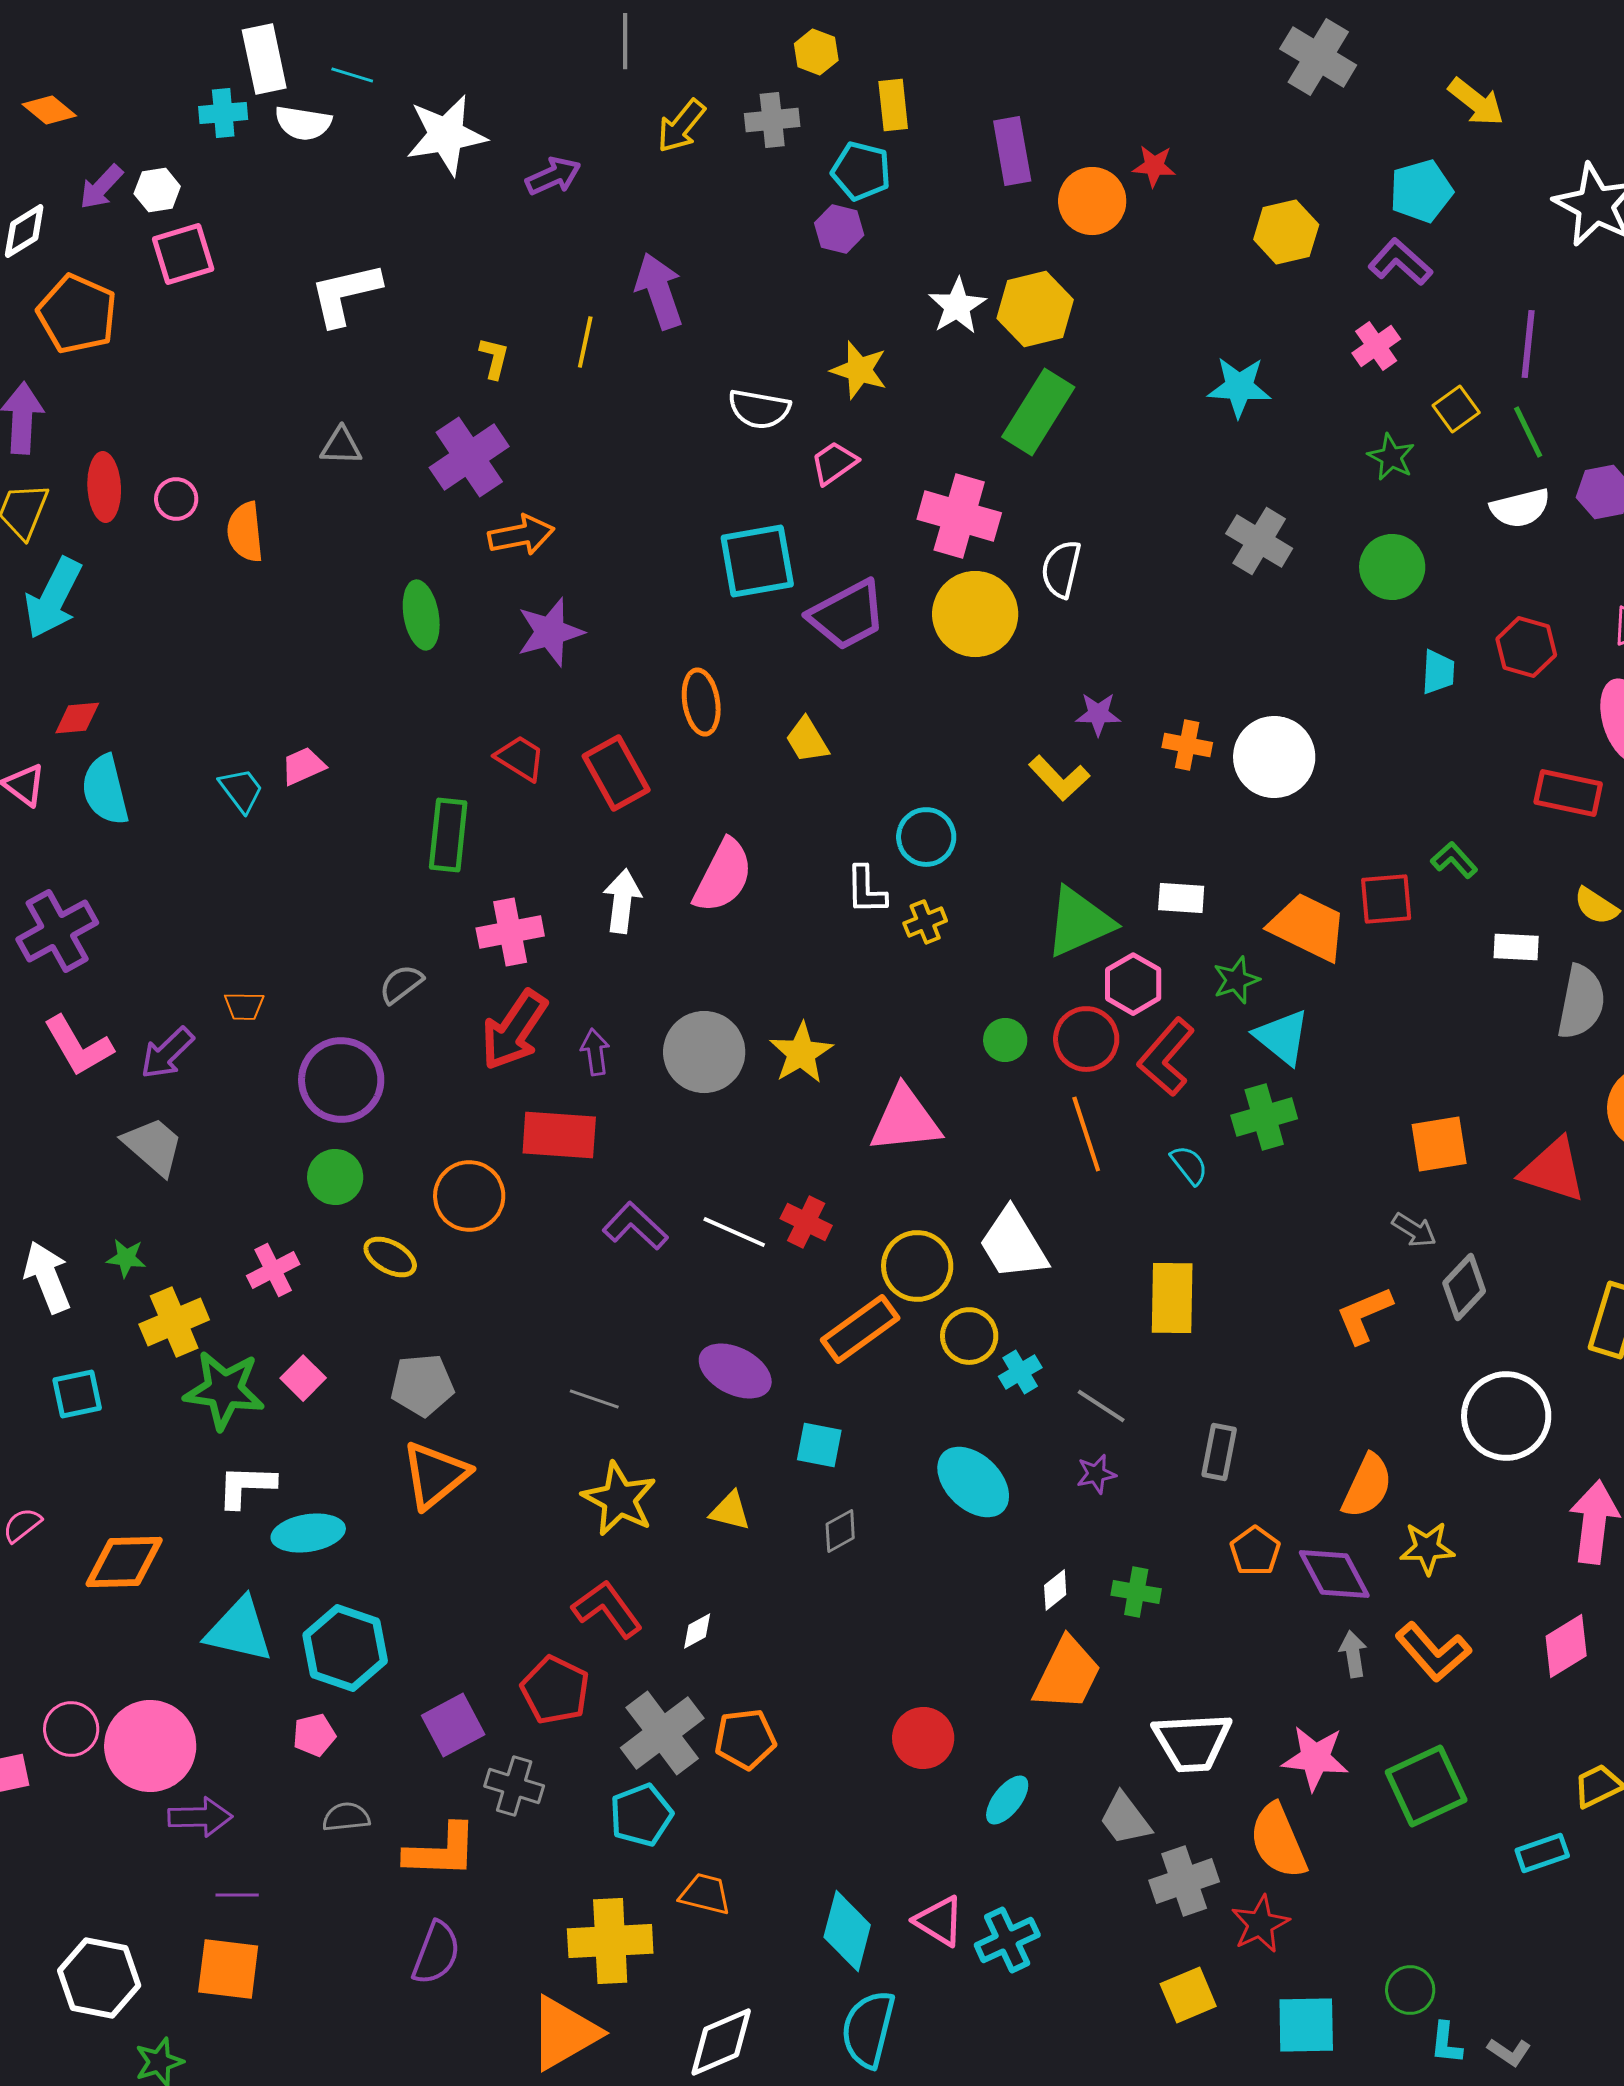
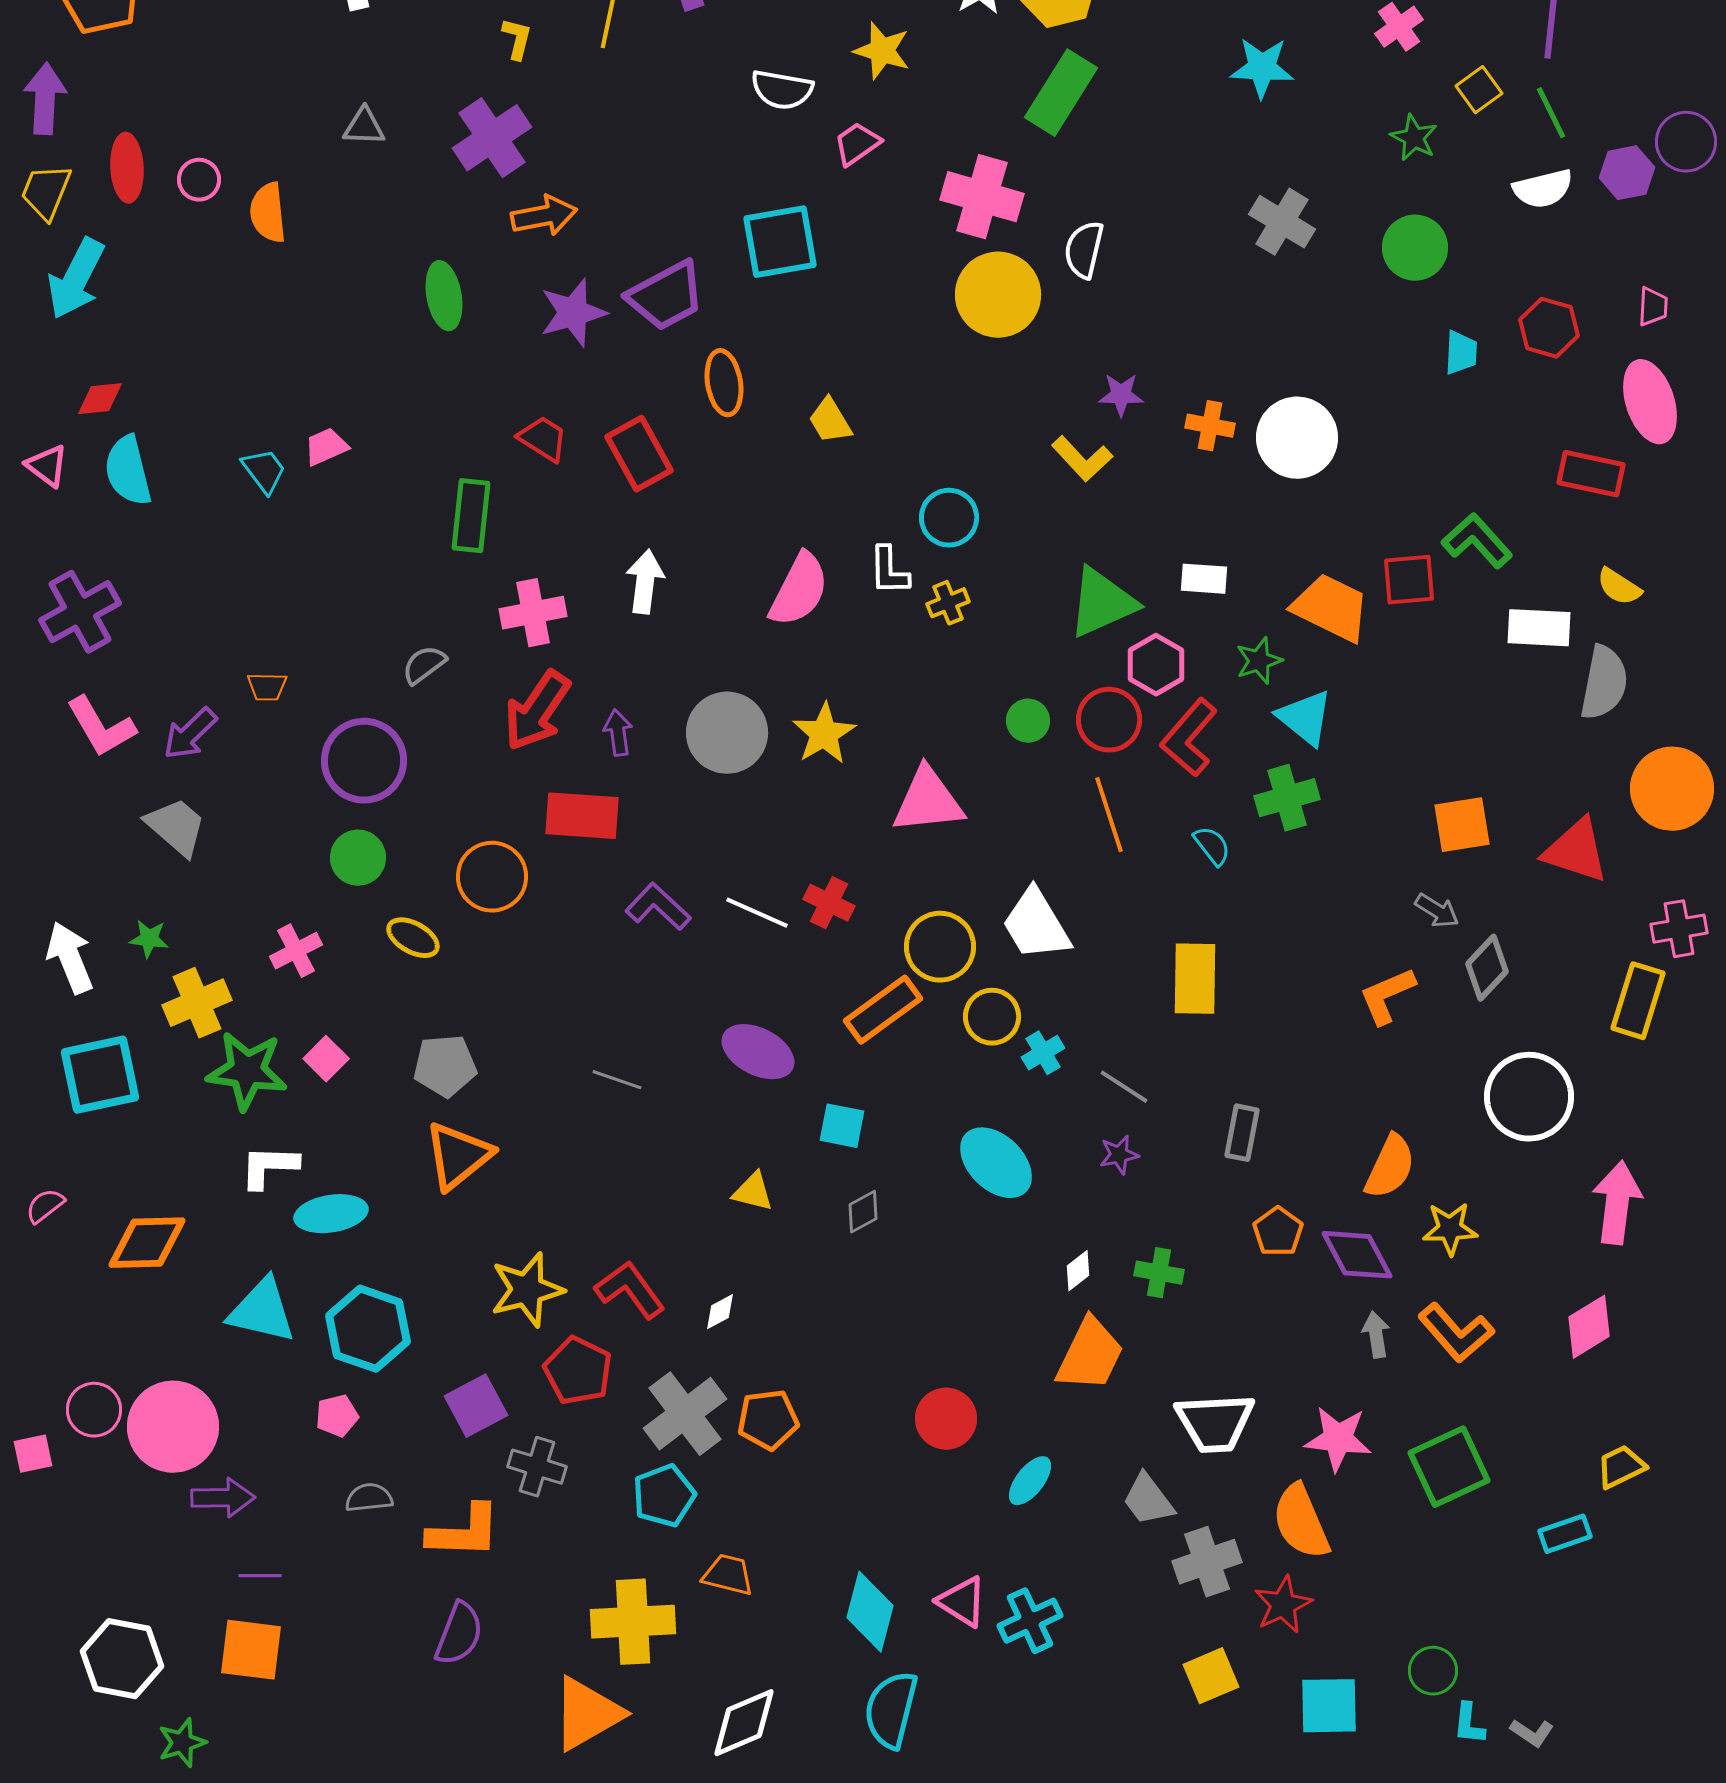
purple trapezoid: (847, 615) -> (666, 296), moved
green L-shape: (1454, 860) -> (1477, 541), size x1.5
pink semicircle: (723, 876) -> (799, 590), moved
white rectangle: (1516, 947) -> (1539, 628), size x1.4
cyan square: (77, 1394) -> (100, 1075), size x1.6
yellow star: (619, 1499) -> (527, 1290), moved, turned 30

